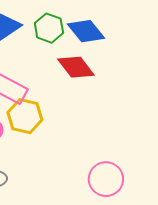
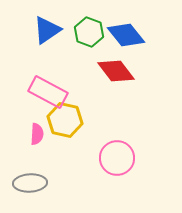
pink circle: (106, 179) -> (117, 158), moved

